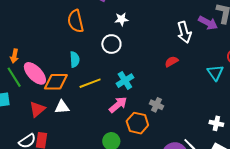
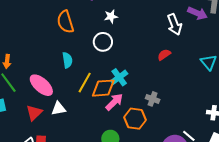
pink ellipse: (35, 73) -> (41, 85), moved
orange diamond: (56, 82) -> (103, 88), moved
yellow line: (90, 83) -> (85, 83), turned -35

